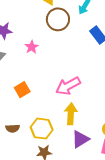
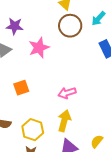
pink star: (32, 47) -> (39, 48), size x1.5
pink arrow: (68, 86) -> (67, 93), size x0.7

